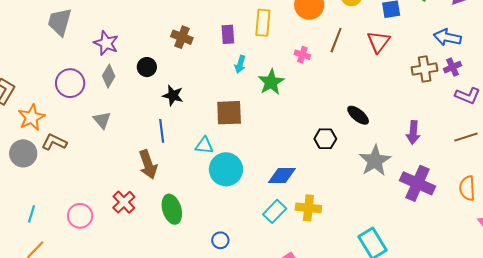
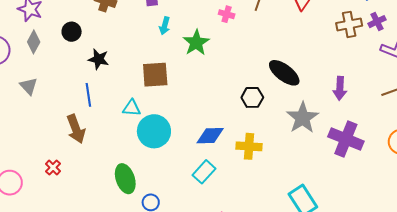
black ellipse: (358, 115) -> (284, 73), size x1.4
red cross: (124, 202) -> (53, 167), size x0.7
yellow cross: (308, 208) -> (249, 146), moved
green ellipse: (172, 209) -> (125, 179), moved

